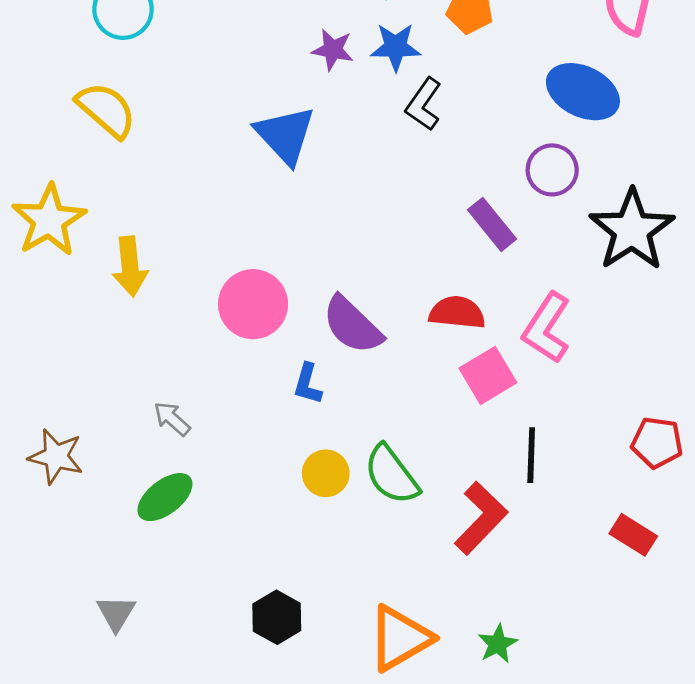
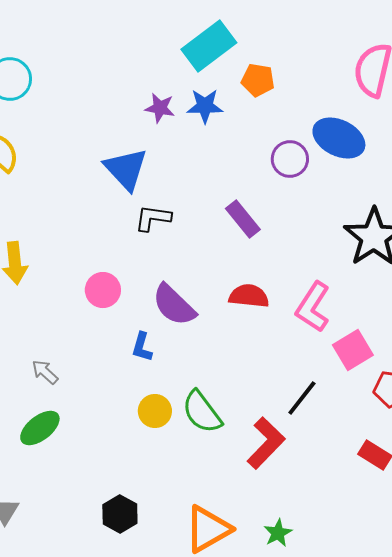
black L-shape: (424, 104) -> (153, 218), moved, turned 63
purple circle: (552, 170) -> (290, 159), moved
purple rectangle: (492, 224) -> (243, 219), moved
pink circle: (253, 304) -> (103, 290), size x0.7
pink square: (488, 375) -> (353, 350), moved
black line: (531, 455) -> (302, 398), turned 36

